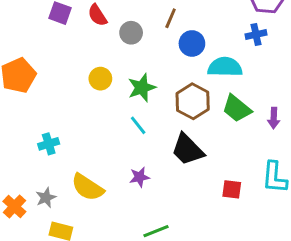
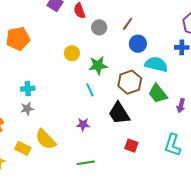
yellow semicircle: (87, 187) -> (46, 139), moved
red square: (232, 189) -> (131, 146), moved
gray star: (46, 198) -> (27, 109), moved

